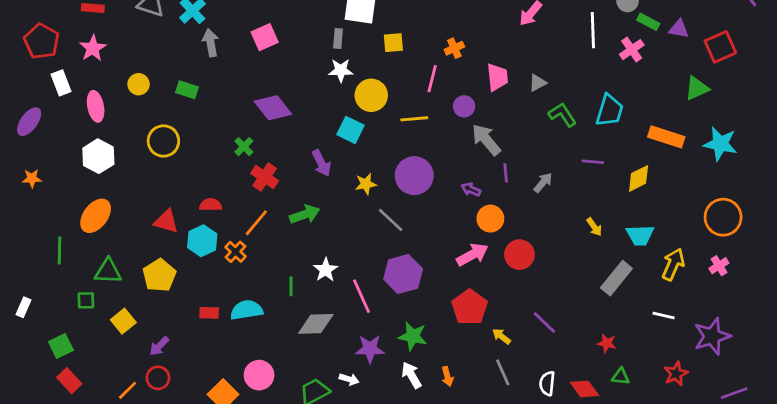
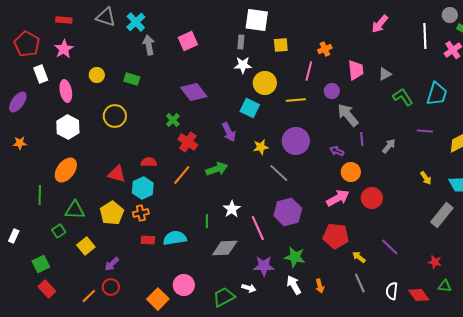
orange cross: (235, 252) -> (141, 213), moved, turned 35
green square: (86, 300) -> (59, 231), turned -32
red pentagon: (470, 307) -> (336, 236), turned -30

